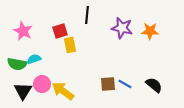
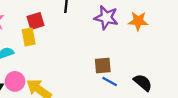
yellow rectangle: (70, 45) -> (29, 37), moved
brown square: (108, 84) -> (103, 65), moved

